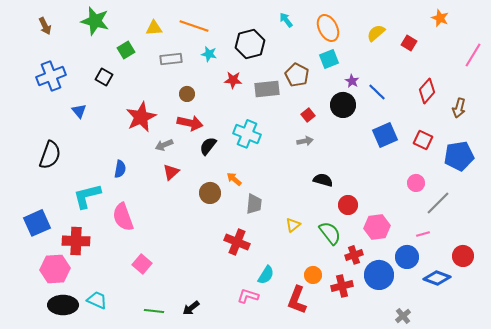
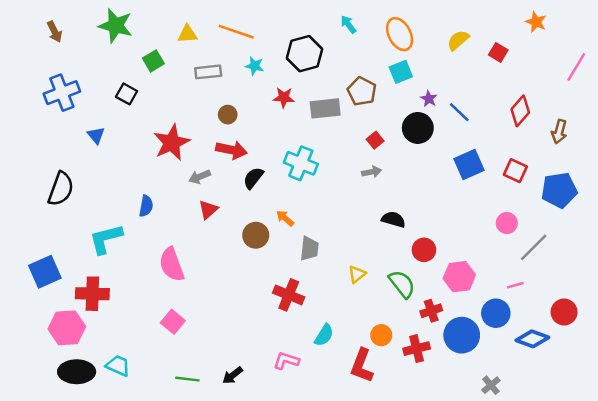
pink semicircle: (123, 217) -> (172, 264), moved
pink L-shape: (248, 296) -> (286, 361), moved

